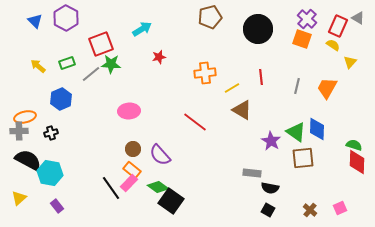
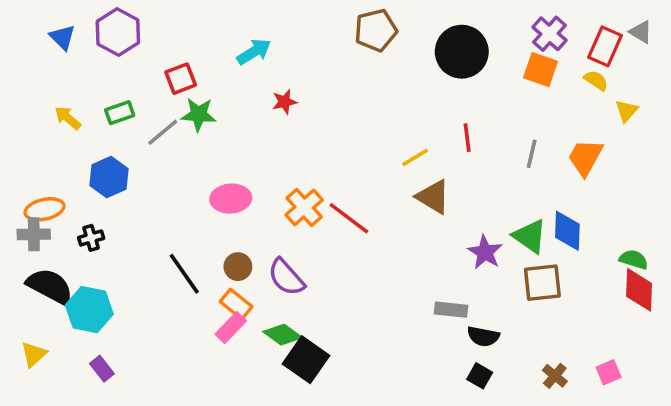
red square: (101, 44) -> (181, 79), size x0.7
orange cross: (205, 73) -> (304, 207), moved, turned -35
black line: (111, 188) -> (184, 274), moved

